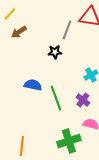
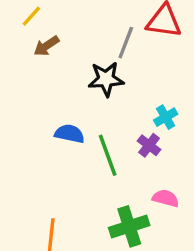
black star: (55, 52) -> (106, 79), size x1.5
purple cross: (83, 100) -> (149, 145), moved

